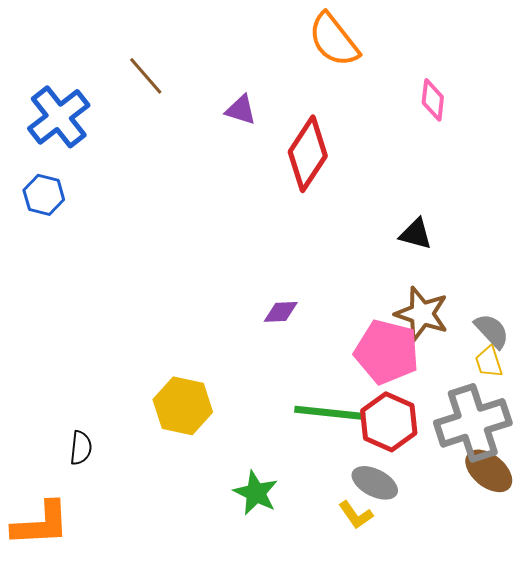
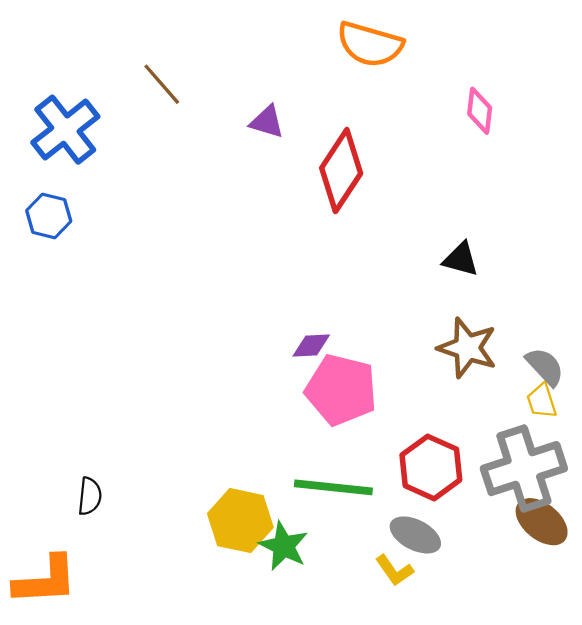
orange semicircle: (334, 40) -> (370, 44), turned -36
pink pentagon: (387, 352) -> (341, 390), moved
yellow hexagon: (183, 406) -> (240, 521), moved
green line: (330, 413) -> (333, 487), moved

